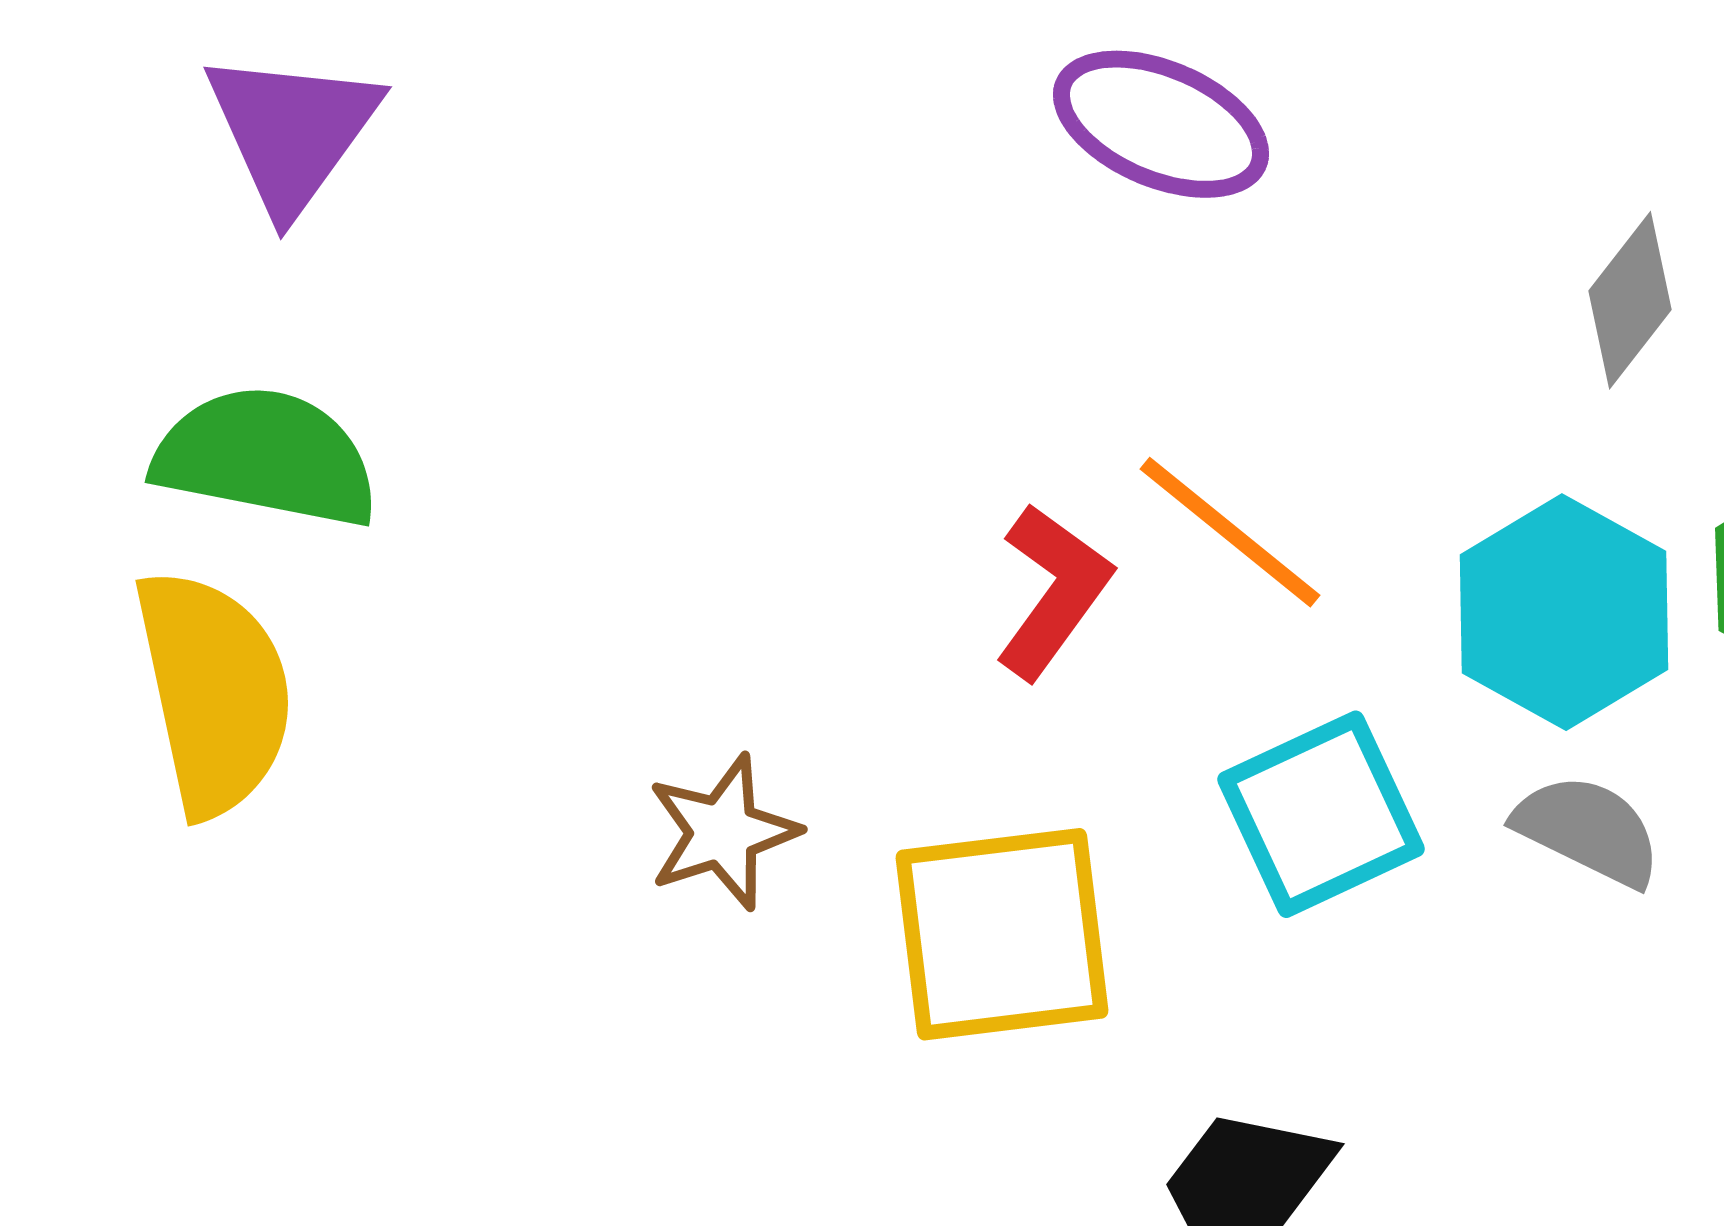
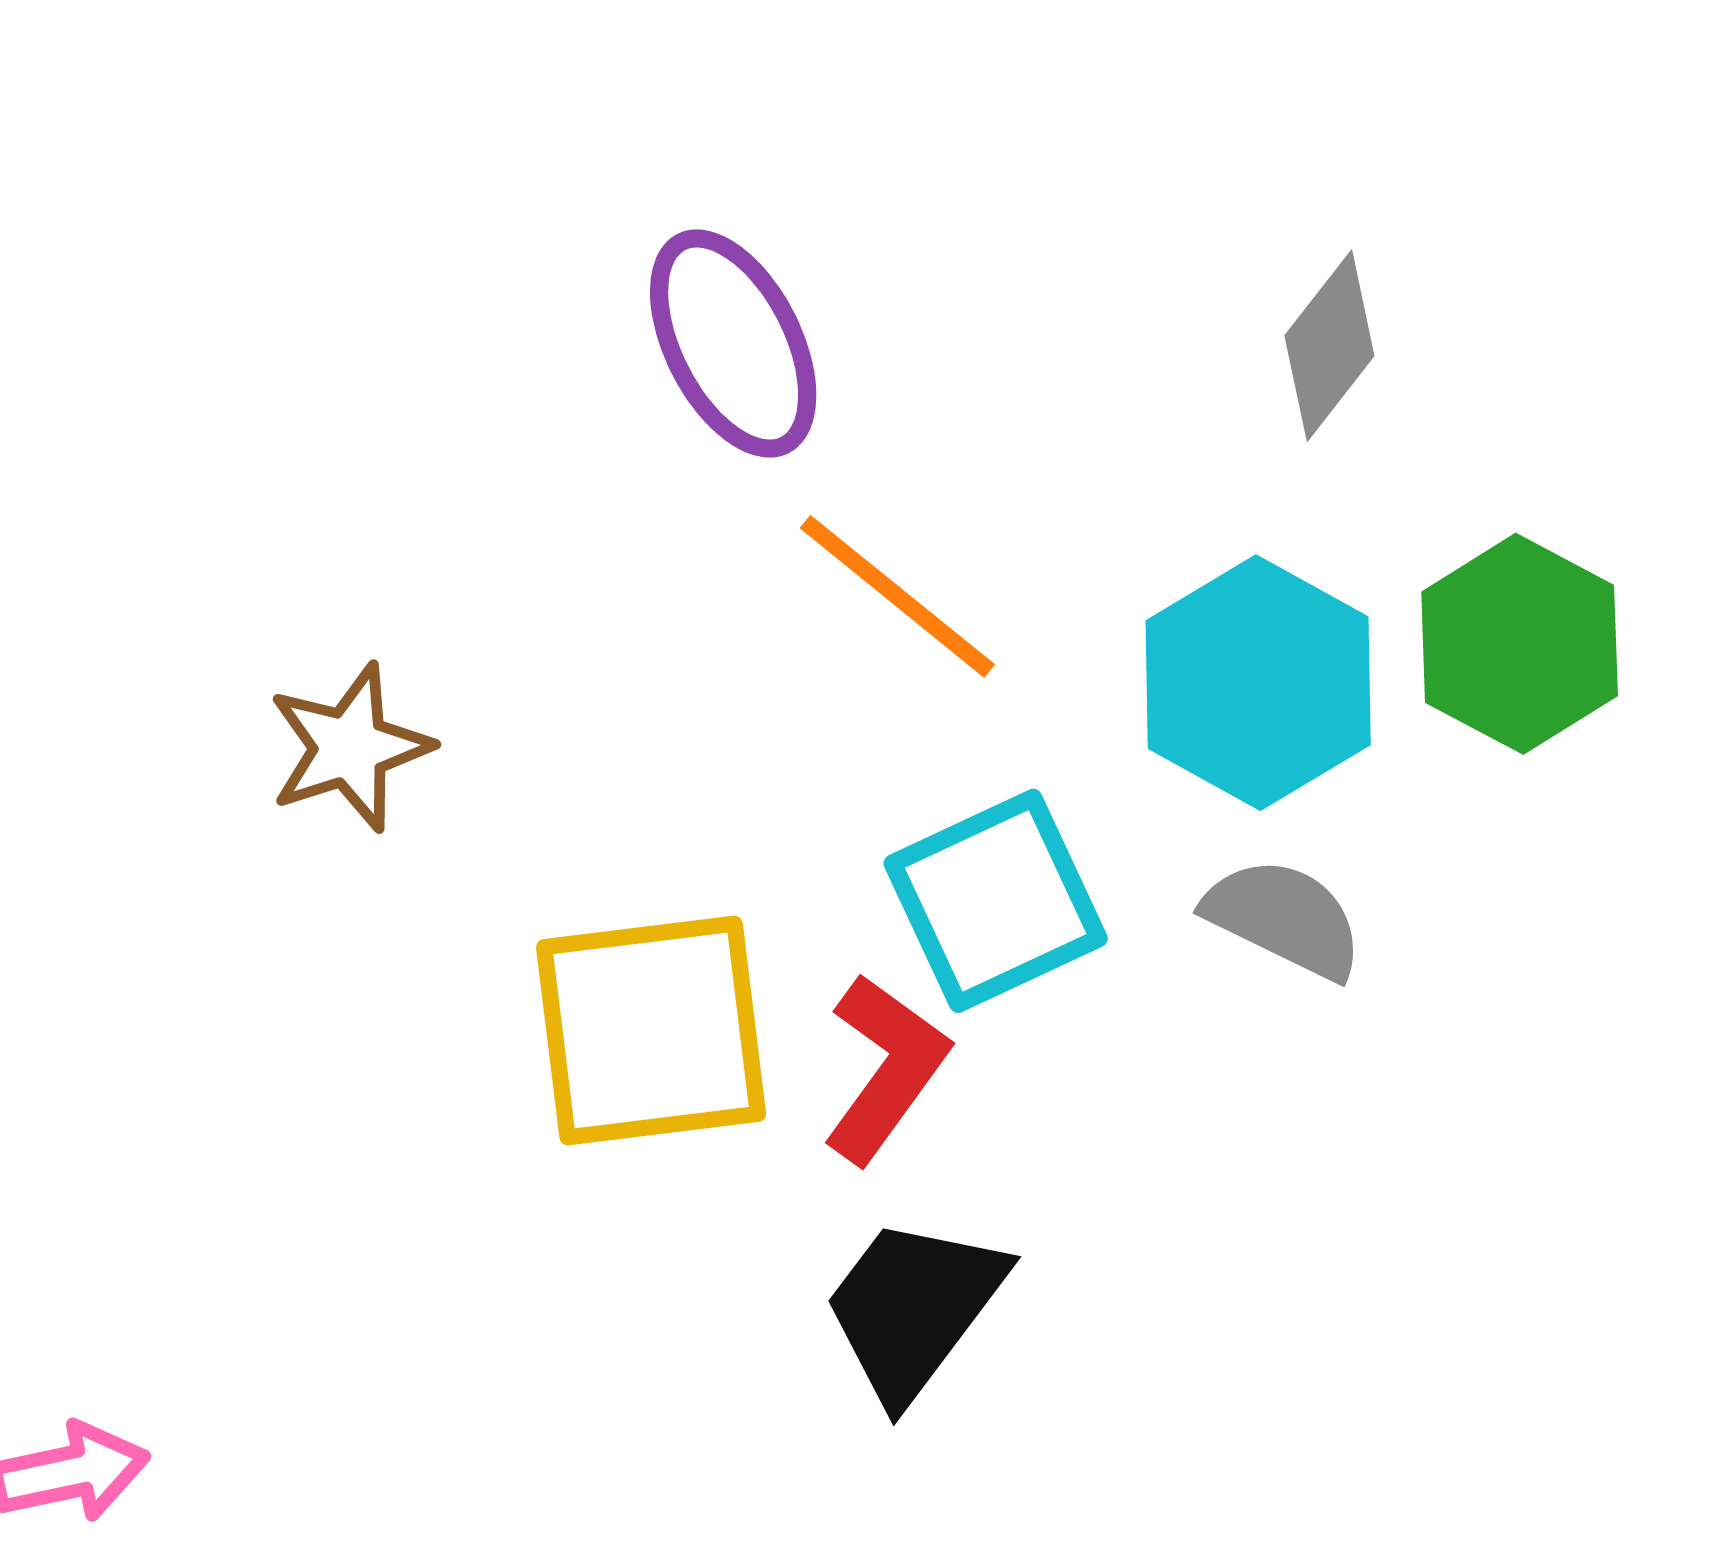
purple ellipse: (1161, 124) -> (733, 344), moved, turned 40
red L-shape: (1053, 591) -> (885, 1068), moved
brown star: (723, 832) -> (350, 747), moved

